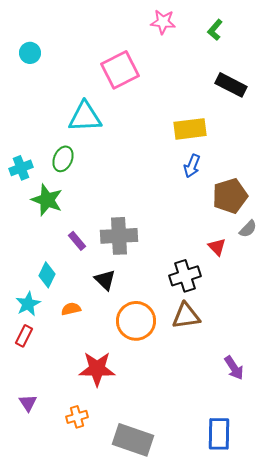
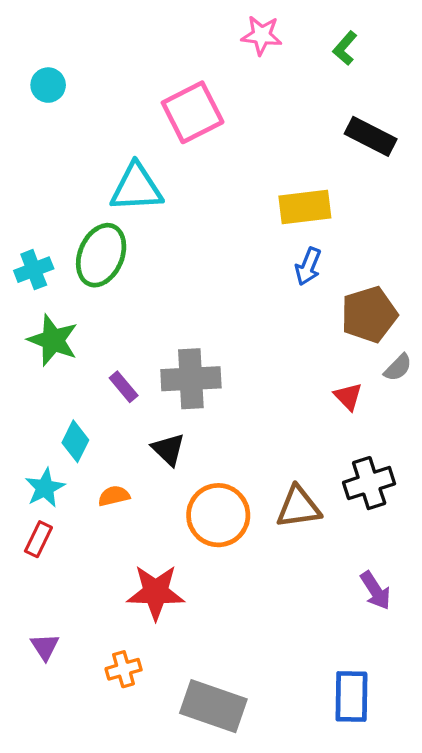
green ellipse: (63, 159) -> (101, 255), size x1.5
green star: (47, 200) -> (53, 340), moved
black cross: (185, 276) -> (369, 483), moved

